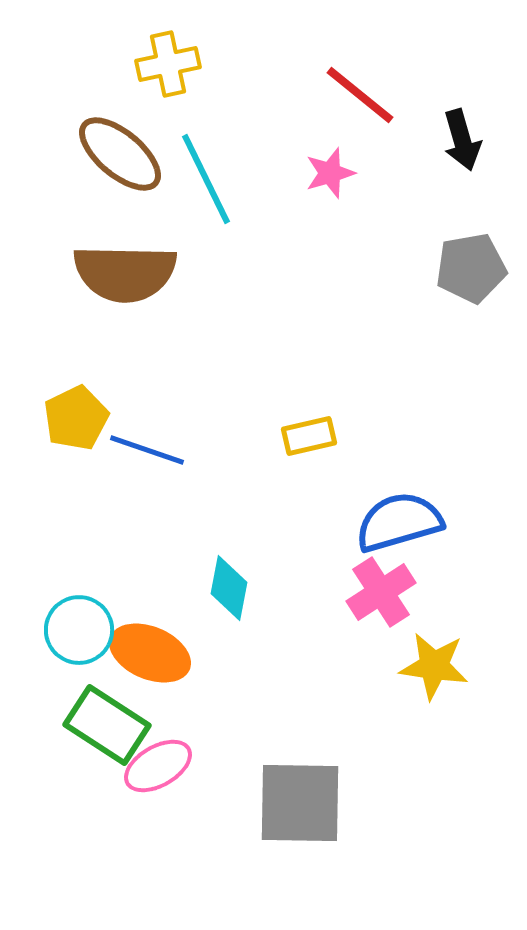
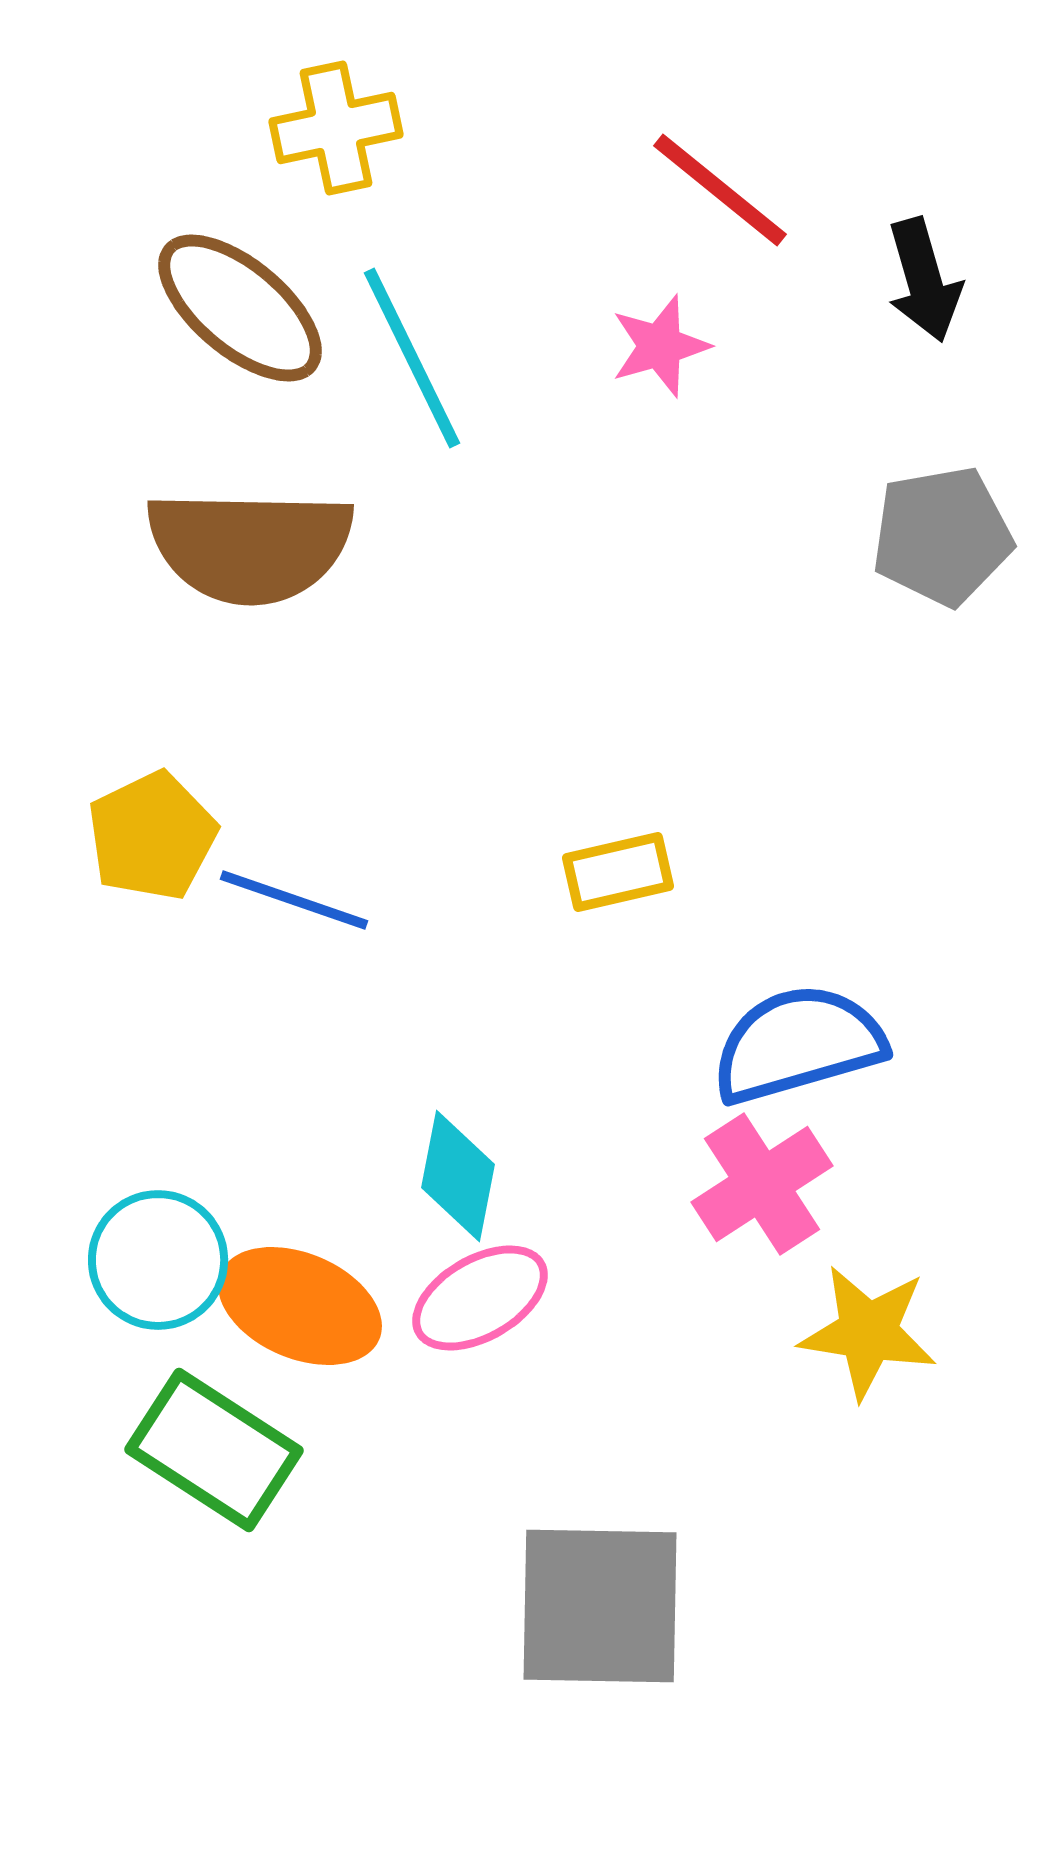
pink ellipse: (158, 766) -> (480, 1298), moved

